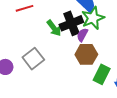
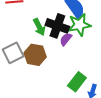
black cross: (71, 23) -> (57, 26), turned 30
brown hexagon: (86, 54) -> (35, 55), moved

